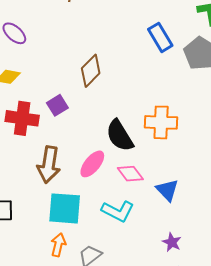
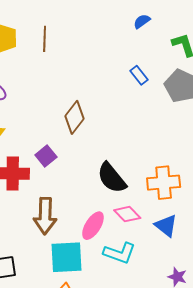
blue rectangle: (160, 37) -> (139, 75), size x0.7
orange cross: (161, 122) -> (164, 183), moved
pink ellipse: (92, 164) -> (93, 226), moved

